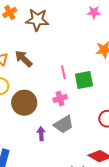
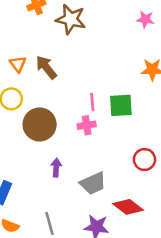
pink line: (63, 72) -> (92, 102), moved
gray trapezoid: (64, 124) -> (93, 183), moved

